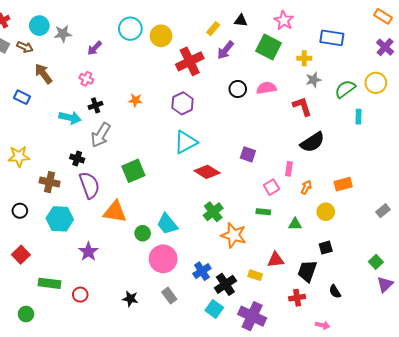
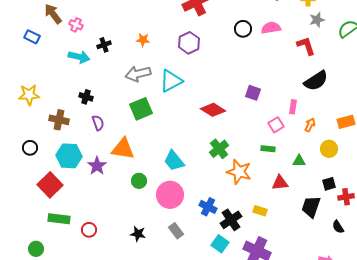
pink cross: (86, 79) -> (76, 25), moved
gray arrow: (101, 135) -> (138, 74), moved, turned 45
cyan triangle: (186, 142) -> (171, 81), moved
purple semicircle: (89, 185) -> (98, 123), size x0.6
green circle: (143, 233) -> (139, 181), moved
purple star: (88, 252) -> (97, 166), moved
red square: (21, 255) -> (50, 185), moved, size x1.4
red triangle: (276, 260) -> (280, 183), moved
blue cross: (202, 271) -> (208, 207), turned -30
red cross: (297, 298) -> (346, 197), moved

